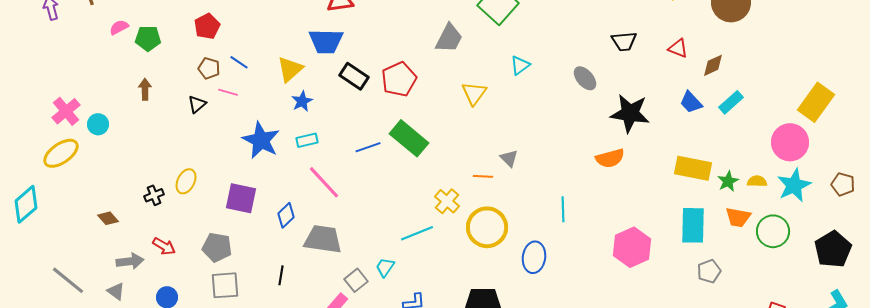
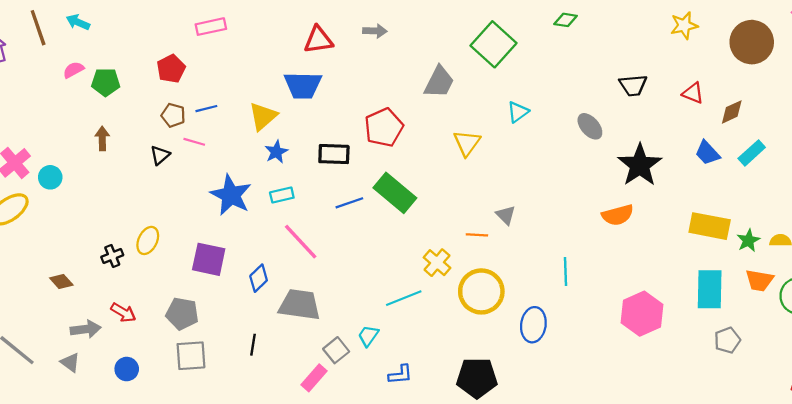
blue line: (239, 62) -> (206, 109), turned -48
black rectangle: (354, 76) -> (334, 154), moved, turned -32
black star: (630, 113) -> (640, 165), turned 30

